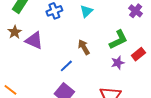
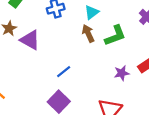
green L-shape: (118, 40) -> (115, 36), moved
brown arrow: (84, 47) -> (88, 33), moved

